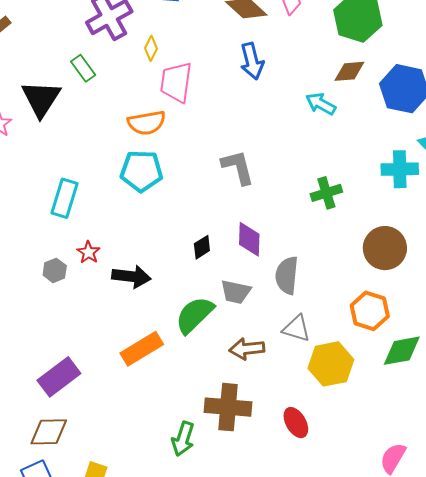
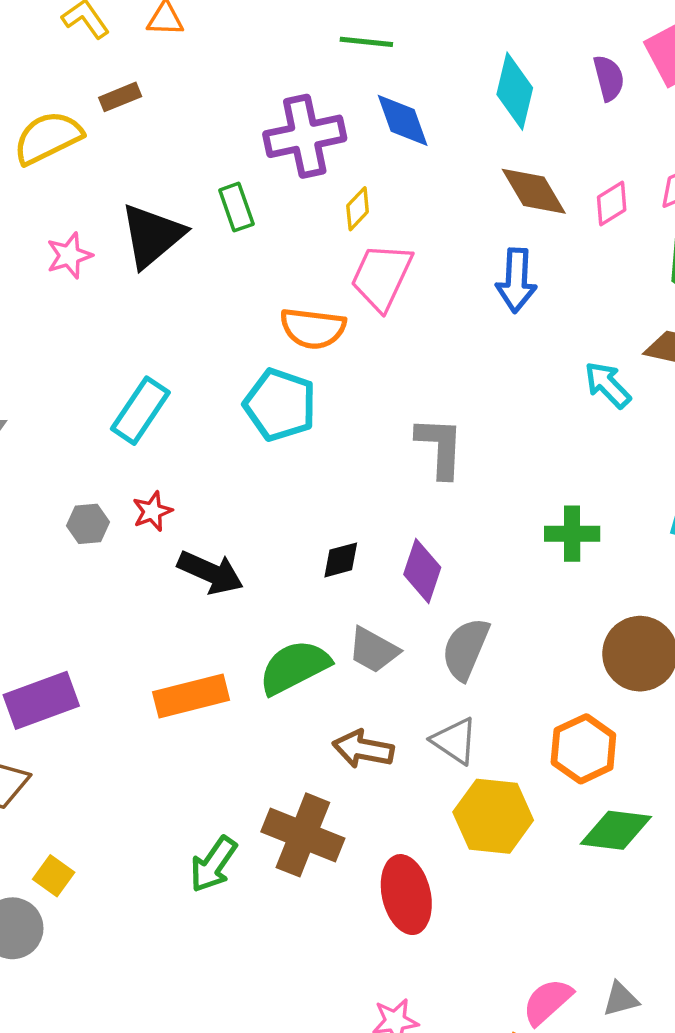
red ellipse: (296, 423) -> (406, 895), size x1.4

